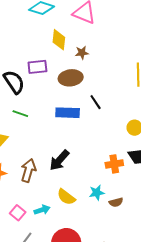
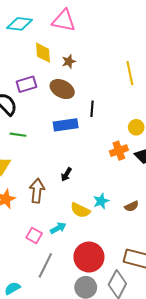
brown ellipse: (71, 78) -> (62, 89), turned 45
black line: (96, 102) -> (92, 109), turned 49
black arrow: (59, 160) -> (66, 174), size x0.6
orange cross: (114, 164) -> (119, 151), moved
cyan star: (97, 193) -> (101, 201), moved

